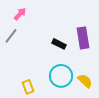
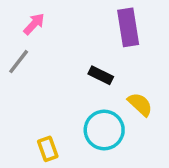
purple rectangle: (83, 38) -> (128, 27), moved
yellow semicircle: (85, 81) -> (140, 104), moved

